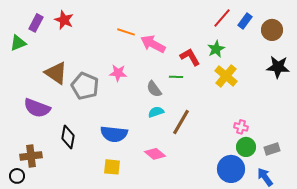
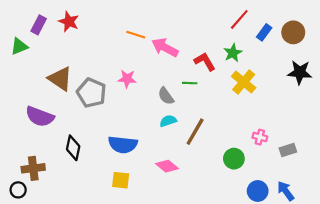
blue rectangle: (245, 21) -> (264, 32), moved
green circle: (246, 147) -> (234, 159), moved
gray rectangle: (272, 149) -> (288, 150), moved
blue circle: (231, 169) -> (258, 191), moved, size x0.7

